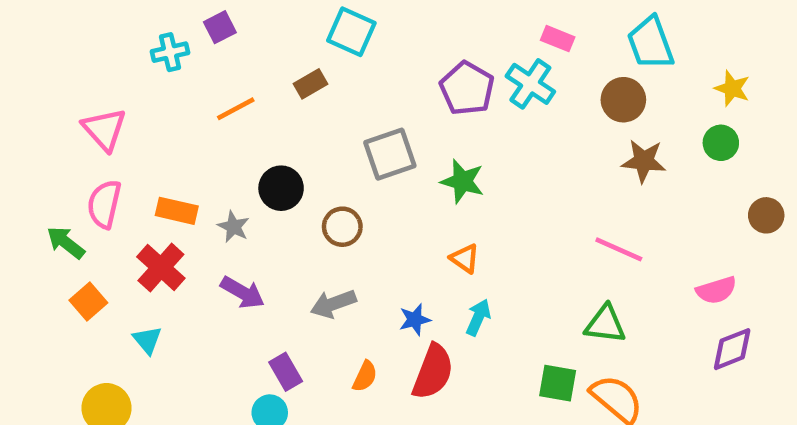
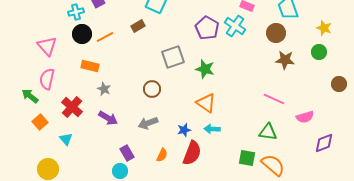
black circle: (281, 188) -> (82, 34), moved
orange rectangle: (177, 211) -> (90, 66), moved
orange triangle: (465, 258) -> (206, 103), size x1.5
pink semicircle: (716, 290) -> (305, 117), moved
cyan arrow: (478, 317) -> (212, 129), turned -112

